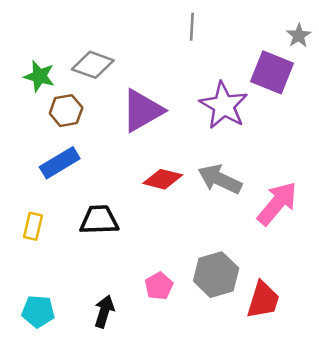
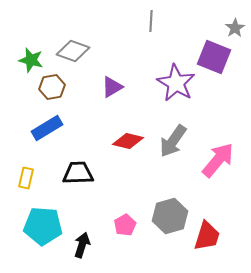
purple triangle: (142, 111) -> (112, 87), size x0.6
gray arrow: (220, 179) -> (173, 141), turned -80
cyan pentagon: (38, 311) -> (43, 226), moved, size x1.5

